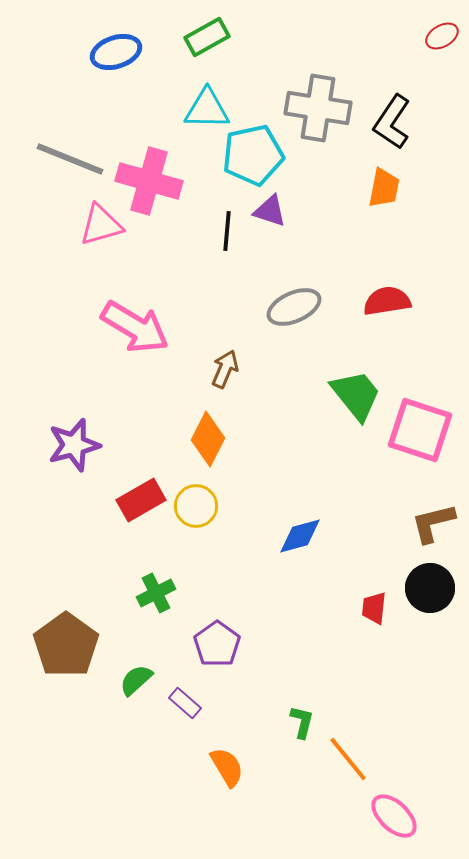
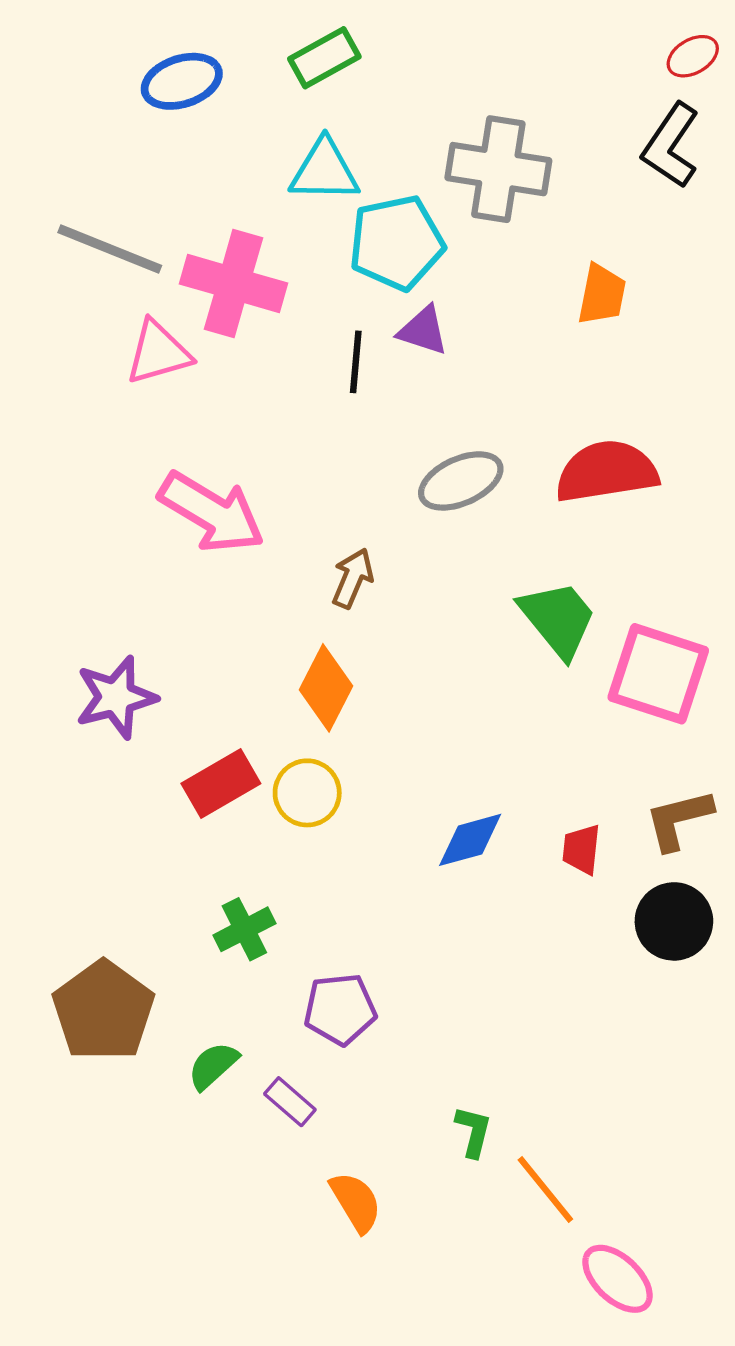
black L-shape: (392, 122) -> (671, 146), moved
red semicircle: (387, 301) -> (607, 472), size x1.4
red trapezoid: (374, 608) -> (581, 849), moved
purple pentagon: (217, 644) -> (340, 1009), turned 30

